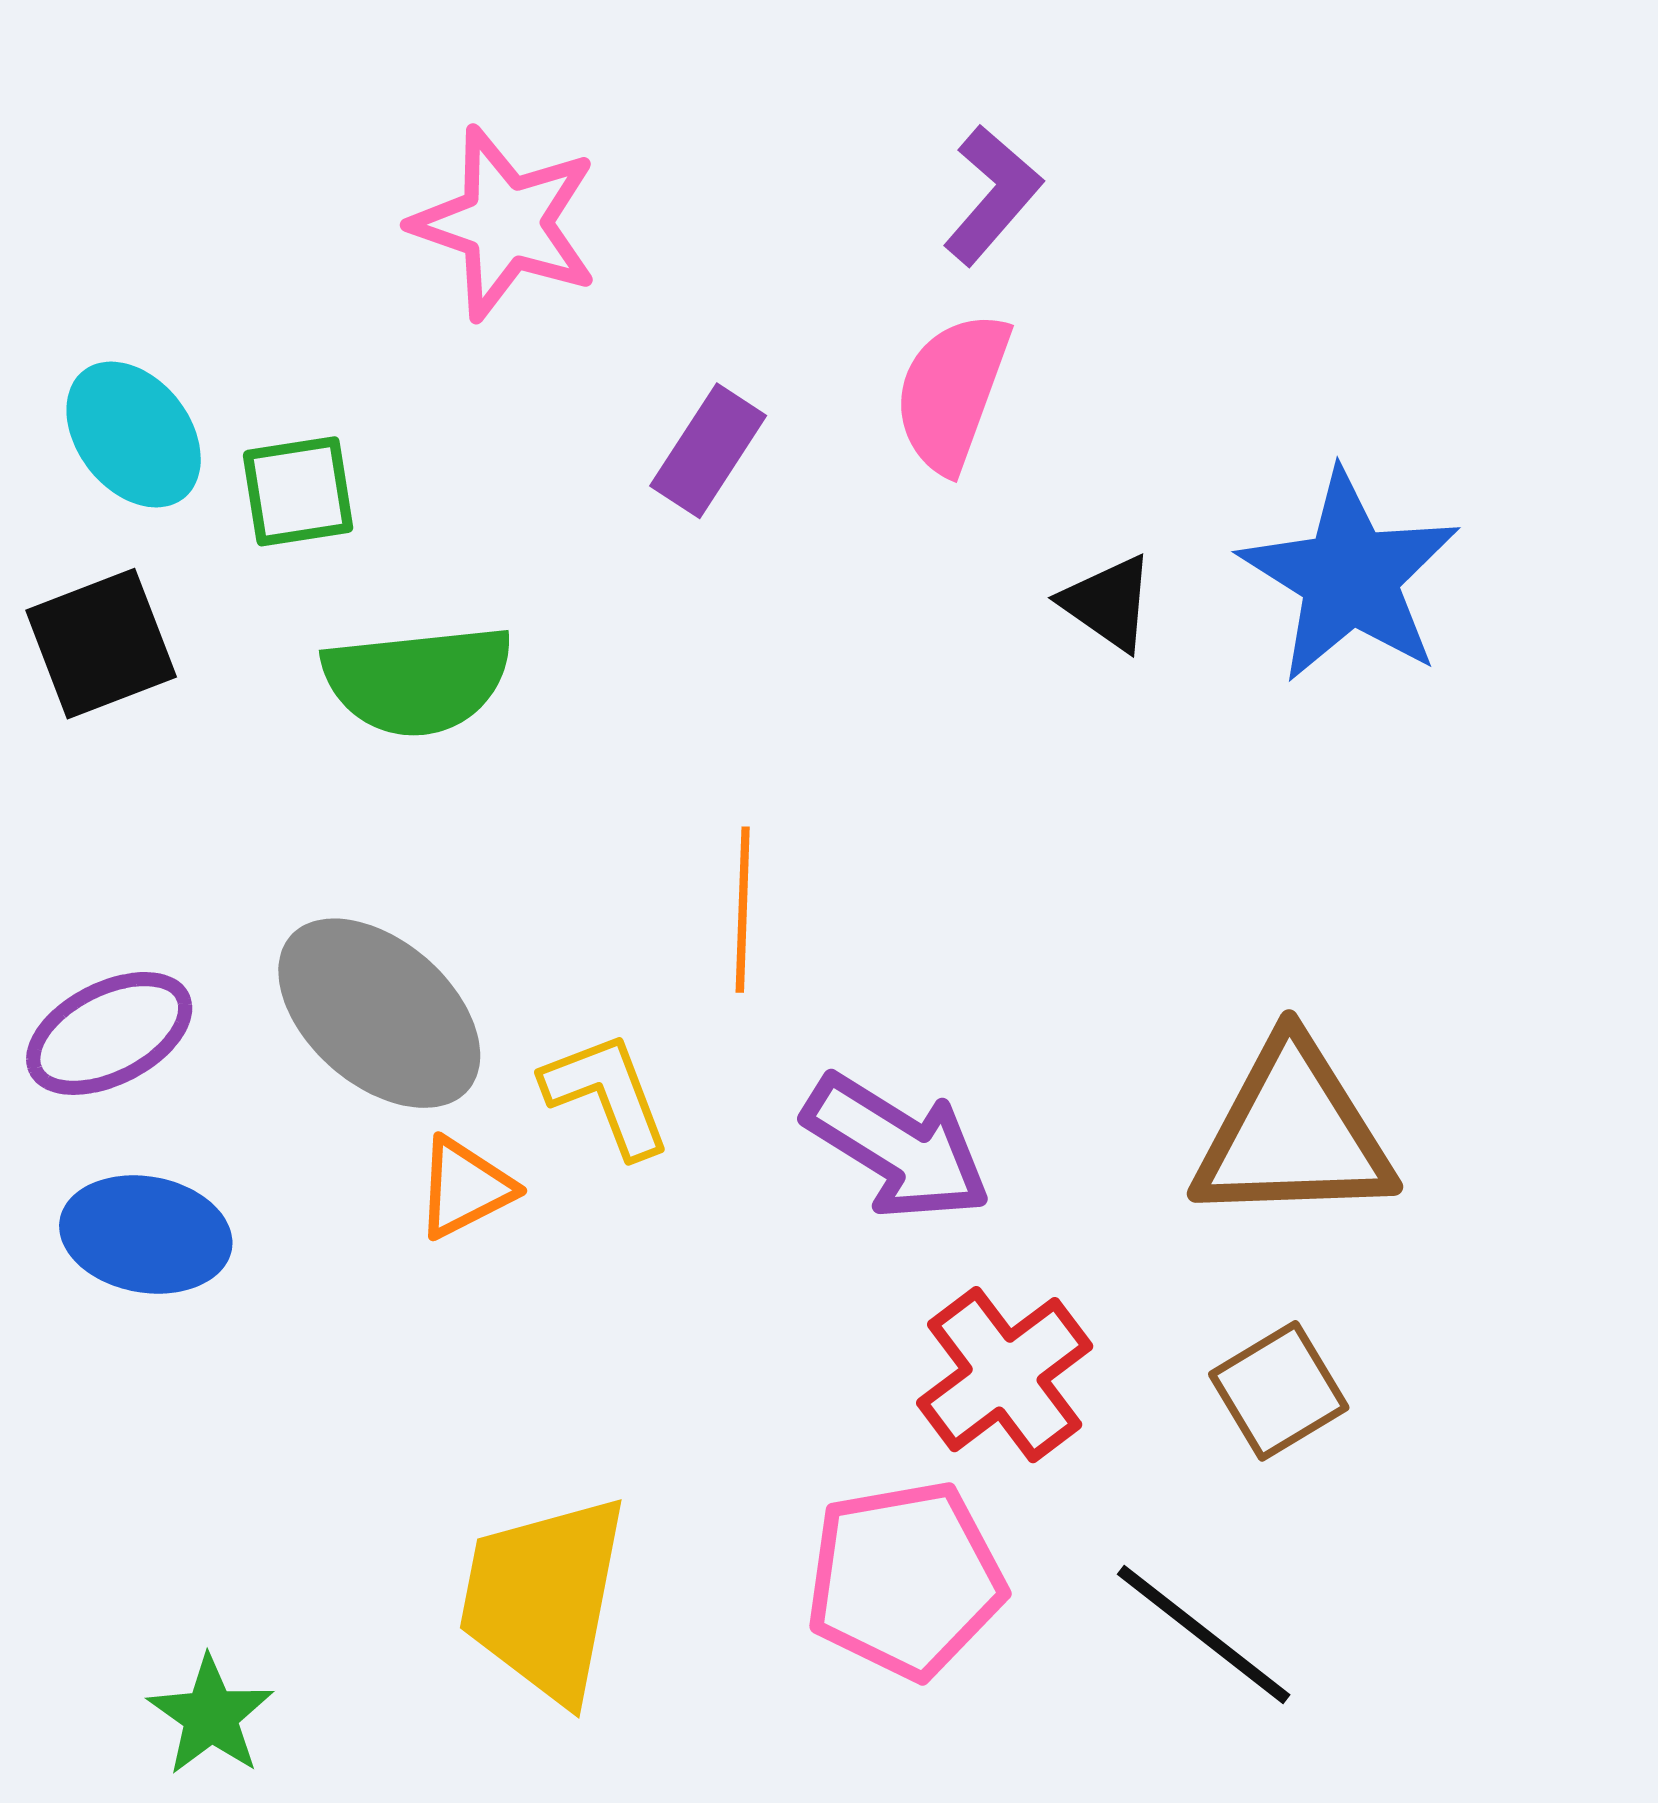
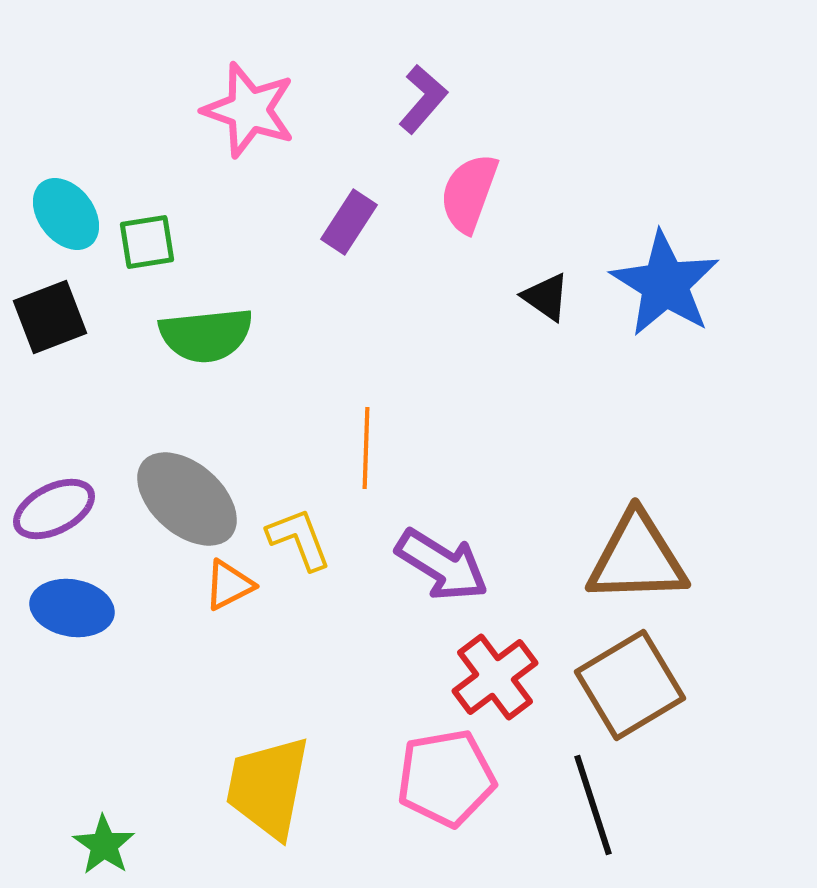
purple L-shape: (992, 195) -> (423, 99), moved
brown square: (1279, 1391) -> (630, 685), size x1.6
black line: (1204, 1634) -> (593, 805), turned 34

